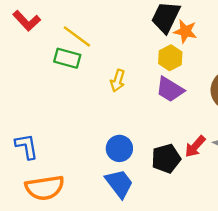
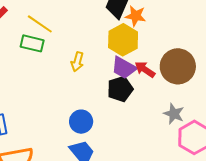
yellow hexagon: (170, 58) -> (123, 40), size x1.4
red arrow: (195, 146) -> (145, 69), moved, turned 85
black pentagon: (166, 159) -> (120, 89), moved

